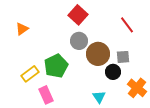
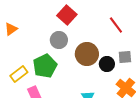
gray circle: (79, 41) -> (59, 40), moved
gray square: (123, 57) -> (125, 57), moved
black circle: (113, 72) -> (107, 64), moved

